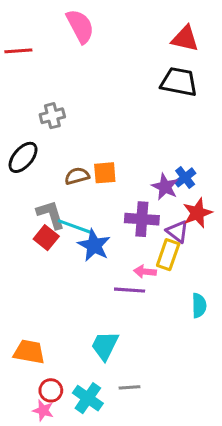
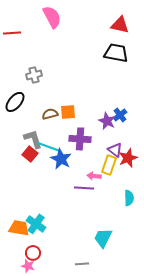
red star: (197, 213) -> (128, 158), moved
purple cross: (142, 219) -> (80, 139), moved
cyan trapezoid: (105, 346) -> (103, 238), moved
gray line: (130, 387) -> (82, 264), moved
cyan cross: (88, 398) -> (36, 224), moved

